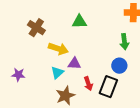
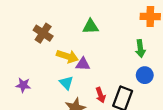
purple triangle: (74, 64) -> (83, 64), moved
blue circle: (119, 66) -> (145, 75), moved
cyan triangle: (57, 73) -> (66, 83), turned -32

